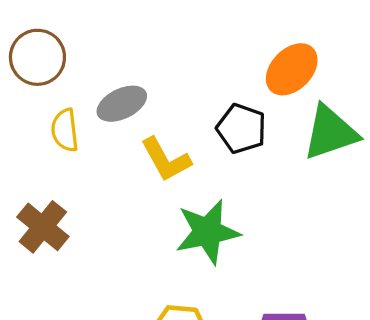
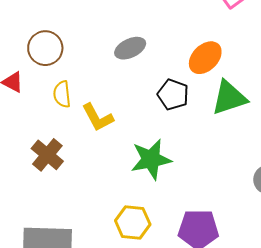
gray ellipse: (122, 104) -> (130, 48), moved
yellow L-shape: (166, 160) -> (98, 117), moved

